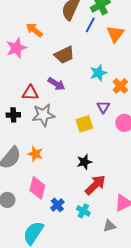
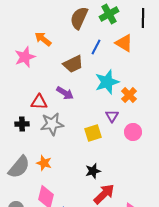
blue line: (90, 25) -> (96, 47), moved
orange triangle: (115, 34) -> (124, 43), turned -36
cyan star: (98, 73) -> (107, 82), size x1.4

